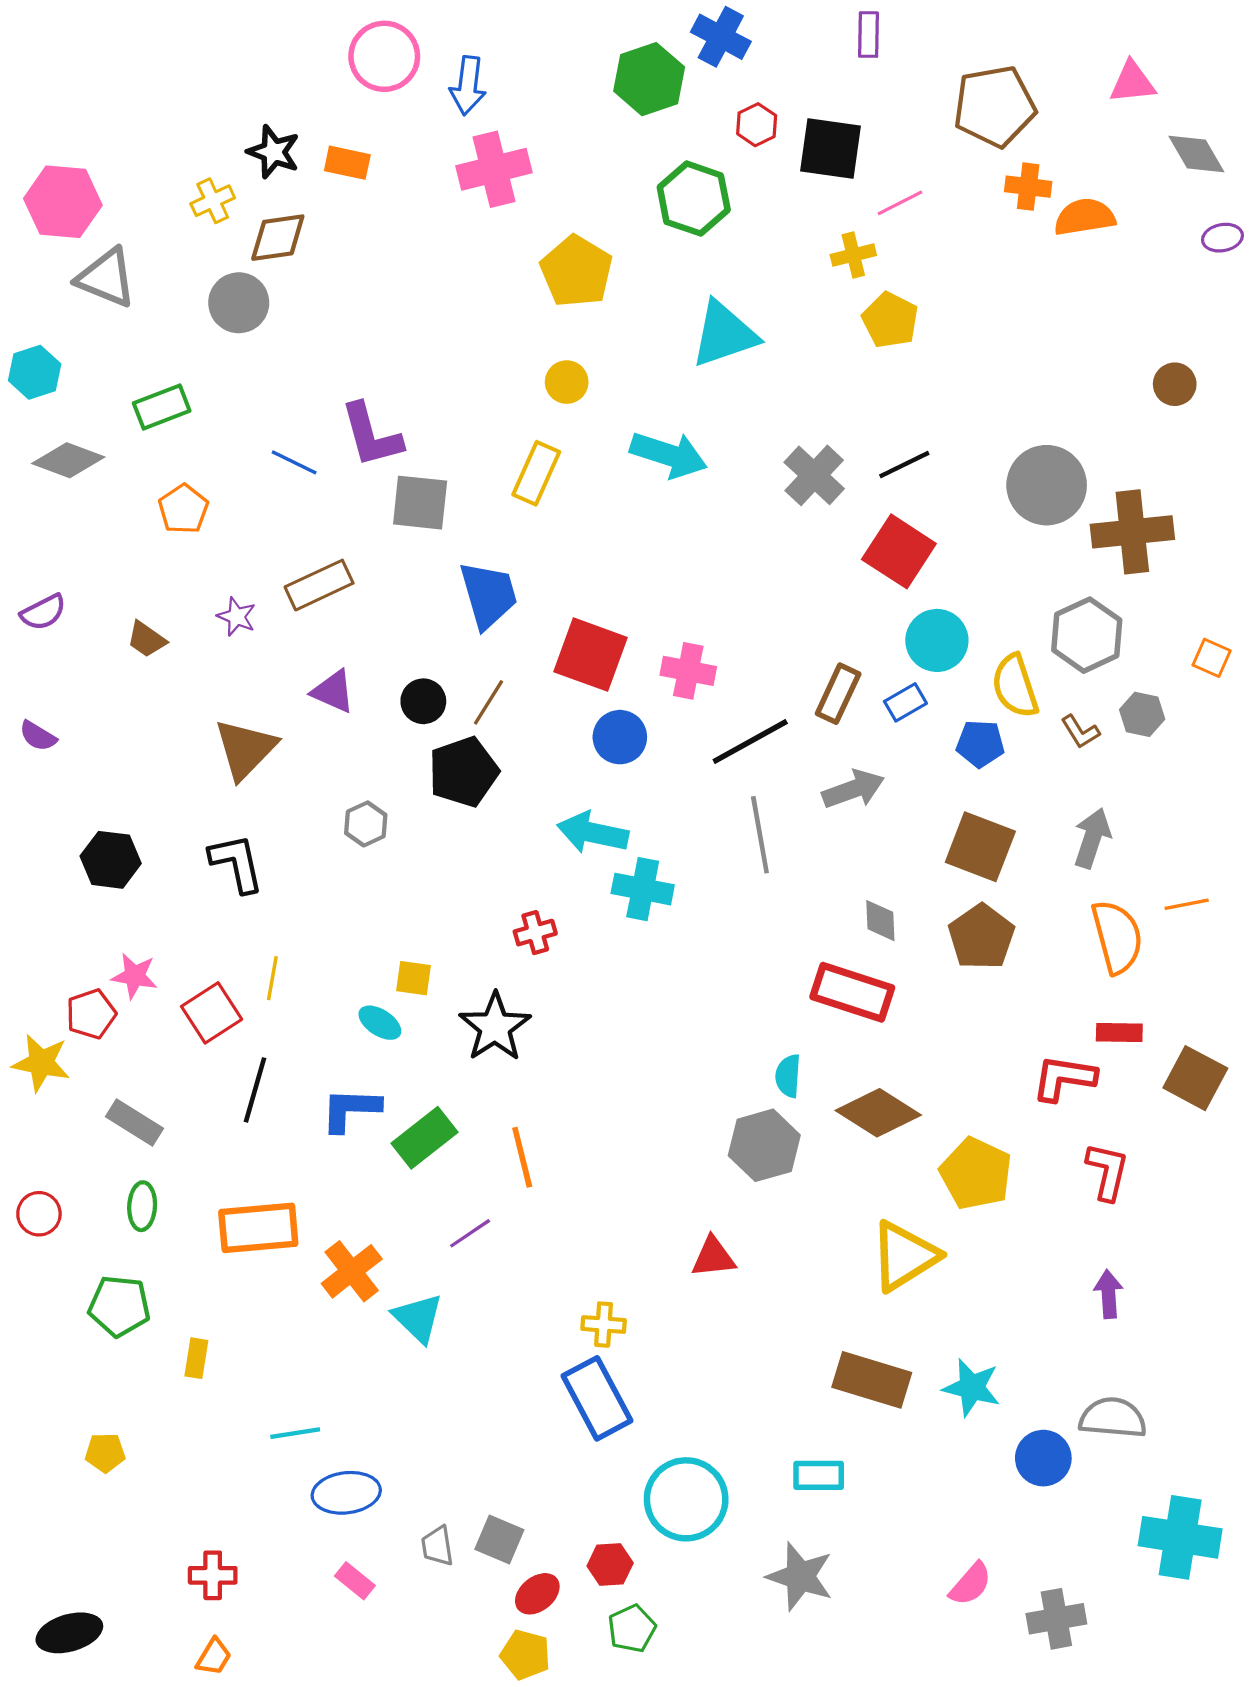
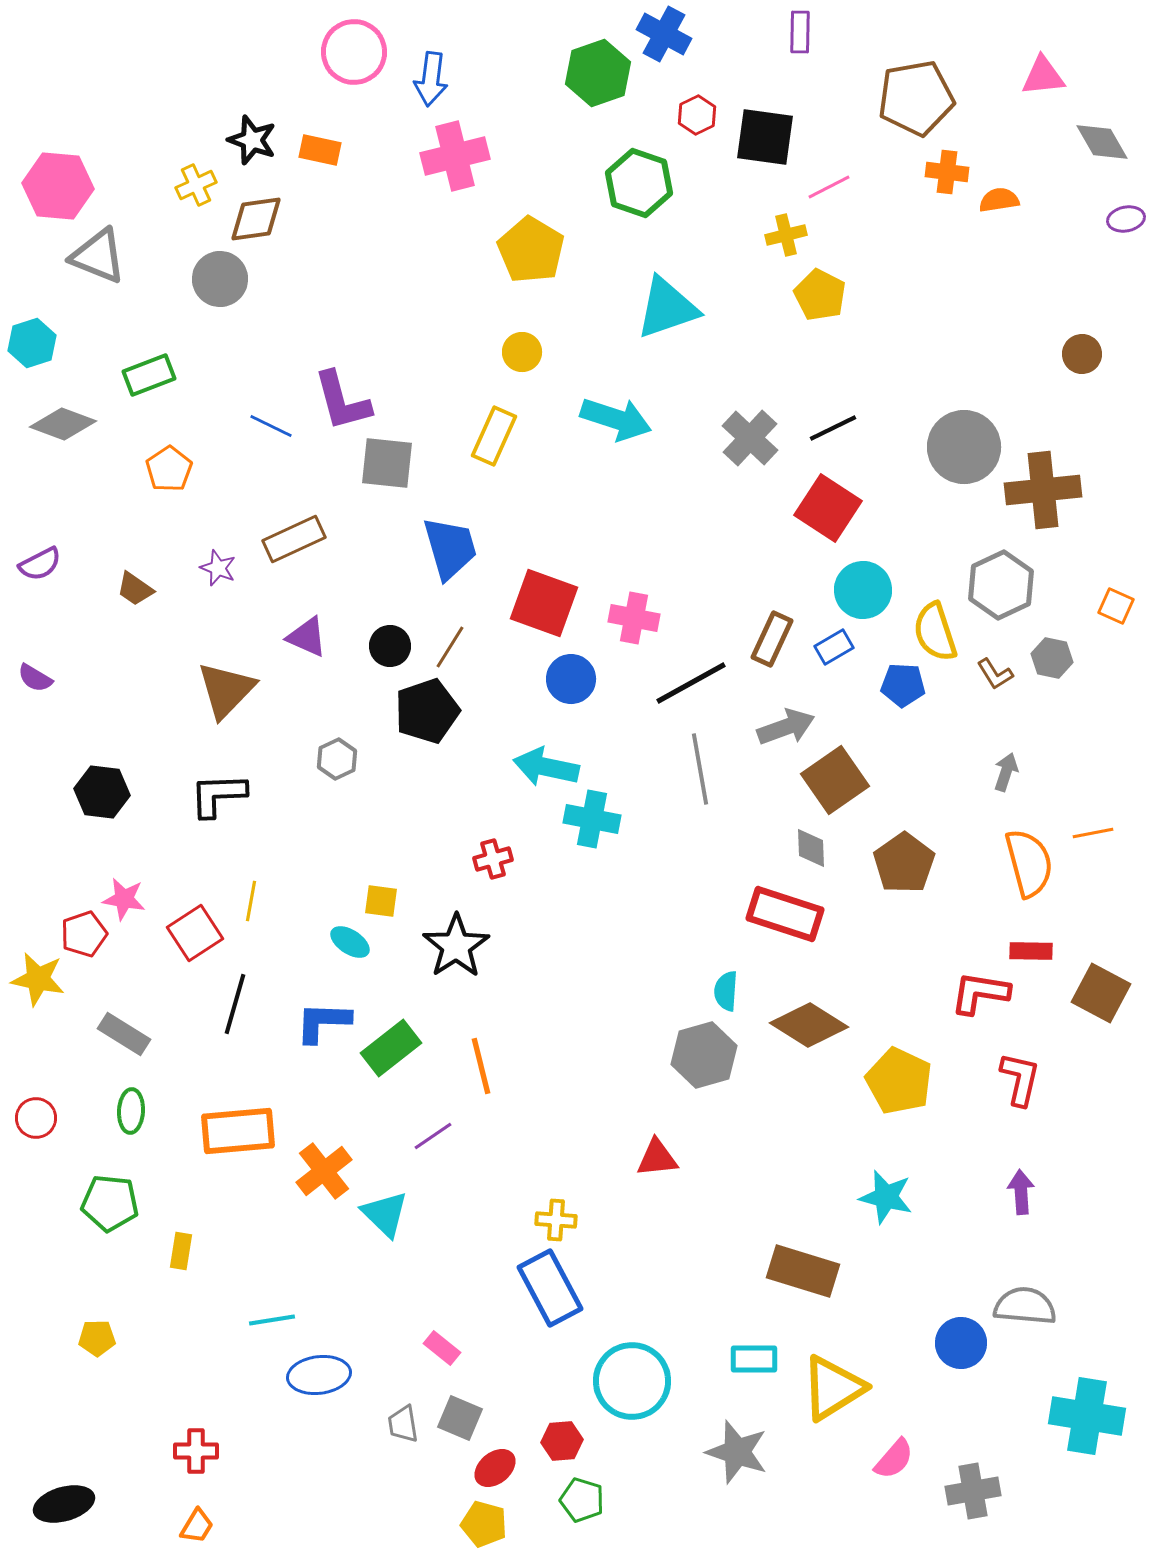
orange semicircle: (1085, 217) -> (999, 200), size x0.7
gray arrow: (1092, 838) -> (1006, 772), size x0.7
brown square: (980, 847) -> (835, 780), moved, turned 34
black L-shape: (237, 863) -> (218, 795), turned -80
yellow triangle: (904, 1256) -> (833, 1388), moved
cyan star: (972, 1387) -> (886, 1197), moved
pink rectangle: (355, 1581) -> (442, 1348), moved
green pentagon: (632, 1629) -> (582, 1500), turned -30

